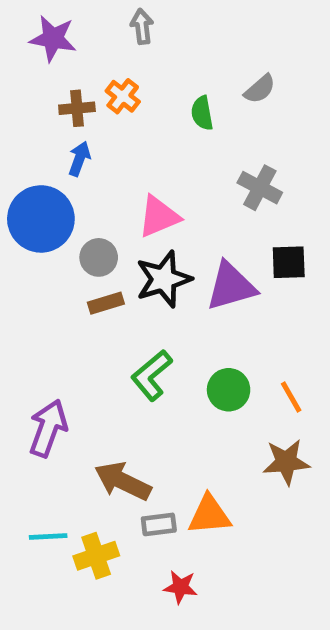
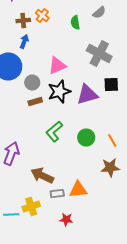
gray cross: (260, 188) -> (99, 54), size x1.4
cyan line: (48, 537) -> (11, 214), moved

